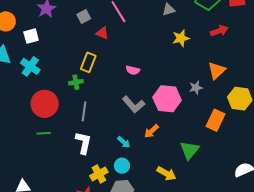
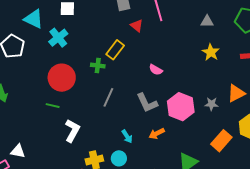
yellow star: (181, 38) -> (211, 52), turned 30
gray line: (84, 111) -> (108, 97), moved
white L-shape: (83, 143) -> (72, 131), moved

